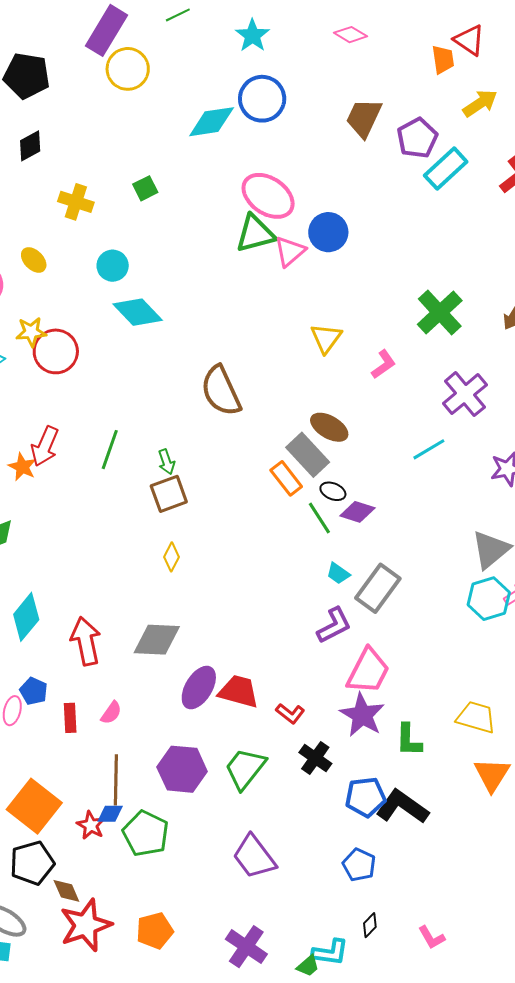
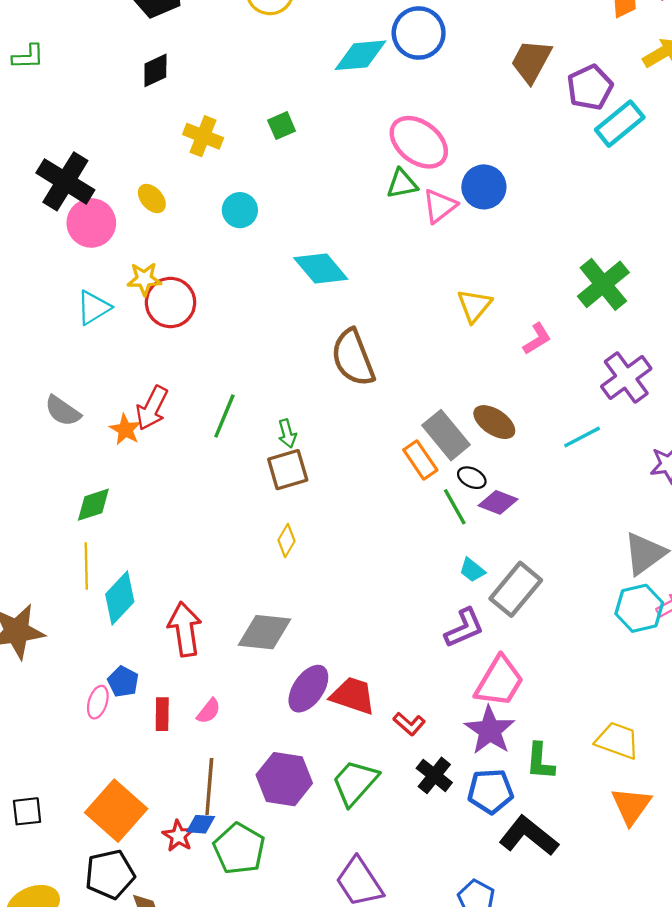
green triangle: (255, 234) -> (402, 184), size x0.7
cyan diamond: (138, 312) -> (321, 268), moved
brown ellipse: (329, 427) -> (494, 422), moved
blue pentagon: (366, 797) -> (490, 791), moved

